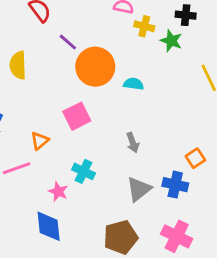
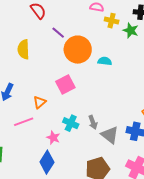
gray arrow: (133, 143) -> (93, 122), moved
gray triangle: (139, 189) -> (110, 135), turned -42
blue diamond: (49, 226) -> (47, 162), turned 40

